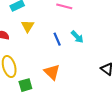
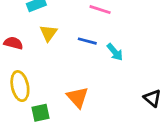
blue line: (57, 39) -> (87, 41), moved, turned -56

